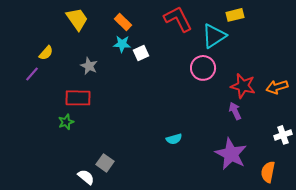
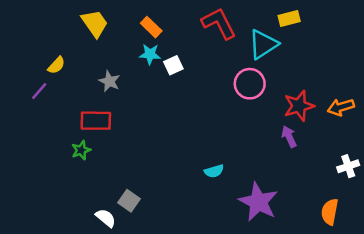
red star: (243, 86) -> (299, 106), turned -30
purple star: (231, 154) -> (258, 202), moved

